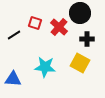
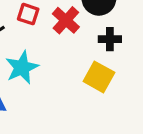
cyan star: (45, 67) -> (22, 67), moved, turned -30

